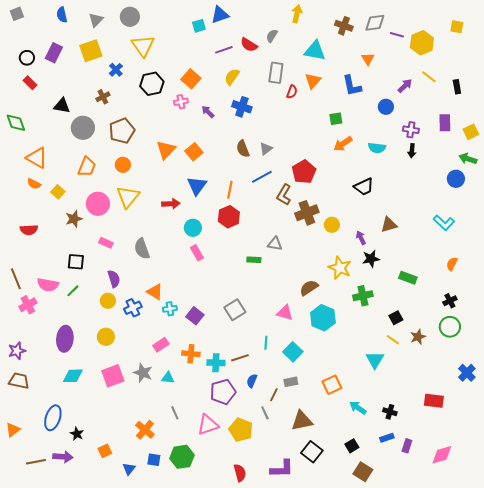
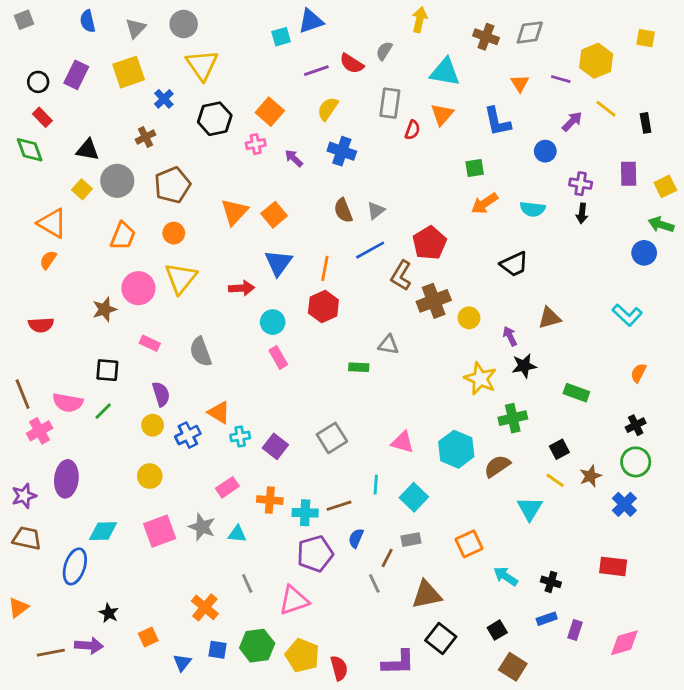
purple line: (397, 35) -> (561, 79), moved
green diamond: (16, 123) -> (30, 150), moved
orange semicircle: (34, 184) -> (48, 260), turned 96
yellow square: (58, 192) -> (82, 189), moved
brown semicircle: (309, 288) -> (497, 466), moved
purple ellipse: (65, 339) -> (66, 479), moved
blue cross: (467, 373) -> (624, 504), moved
blue ellipse: (53, 418) -> (75, 566), moved
yellow pentagon: (241, 430) -> (302, 655), moved

